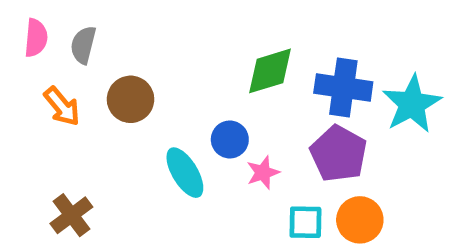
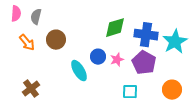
pink star: (263, 173) -> (117, 60), moved
orange circle: (360, 220) -> (172, 90), moved

